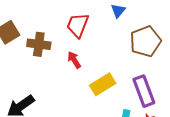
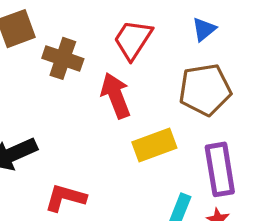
brown pentagon: (145, 41) -> (205, 90), moved
red arrow: (74, 60) -> (116, 95), size x1.5

